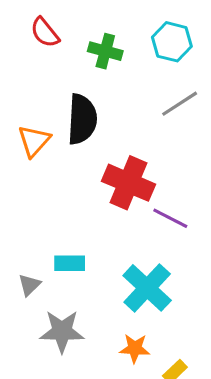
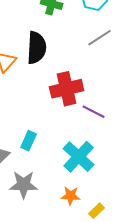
red cross: (129, 183) -> (67, 89), turned -36
cyan rectangle: (70, 263) -> (29, 141), turned -66

